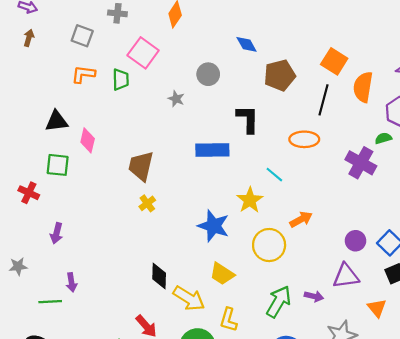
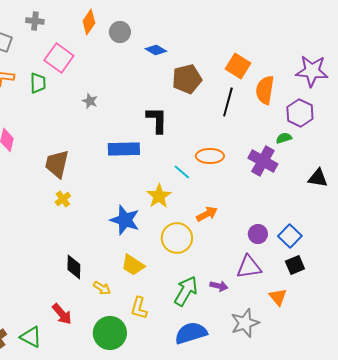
blue diamond: (247, 44) -> (156, 50), turned -30
gray circle: (208, 74) -> (120, 32), moved
orange ellipse: (304, 139) -> (210, 156), moved
yellow arrow: (189, 298) -> (102, 288), size x0.6

